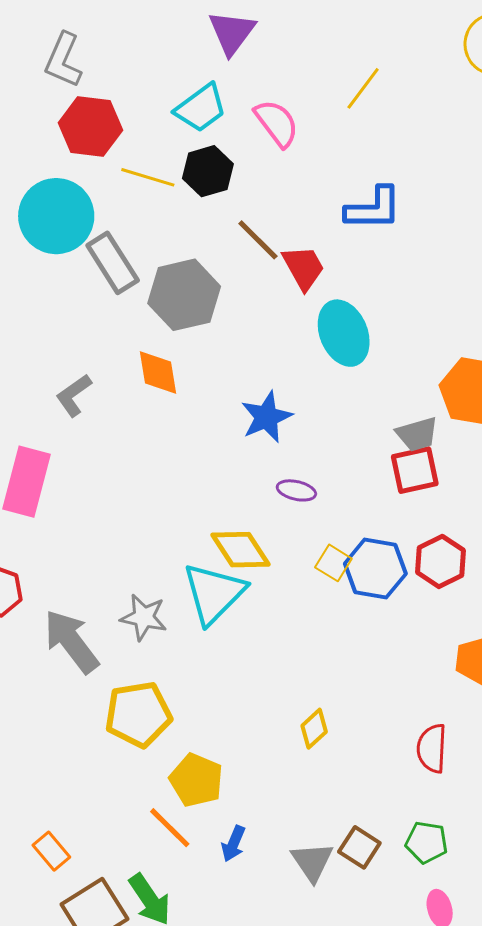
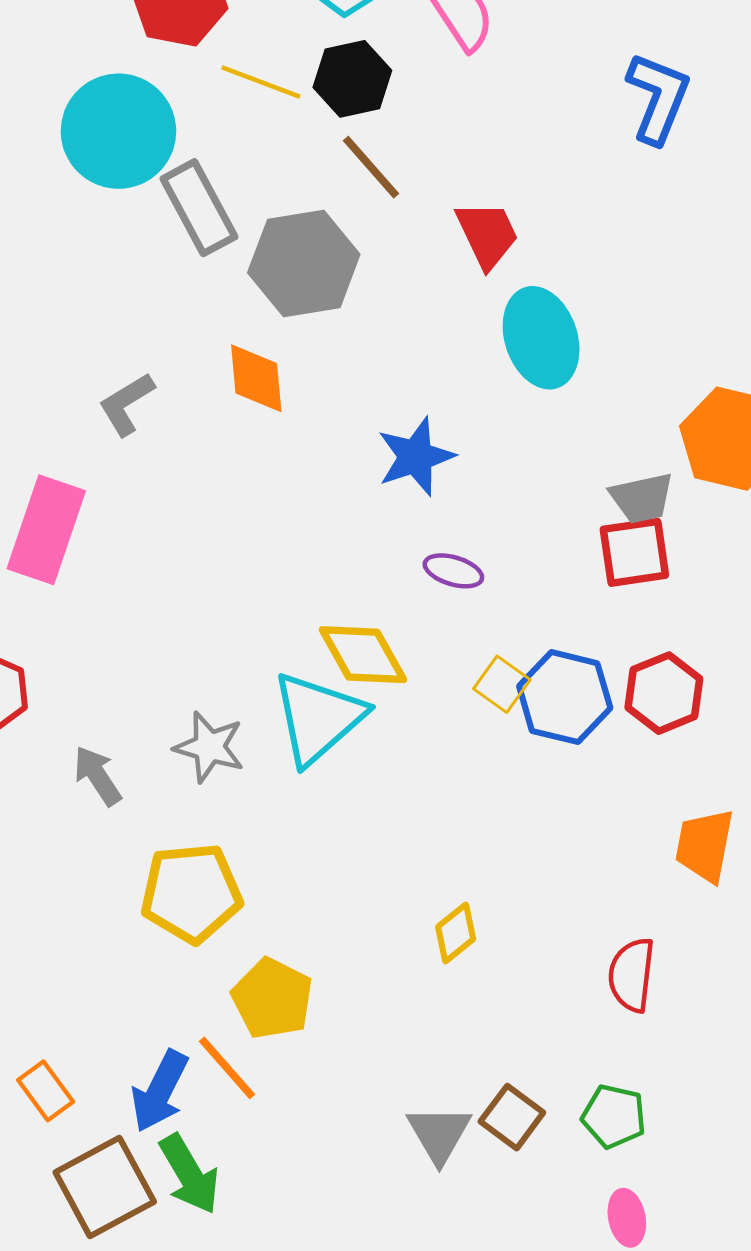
blue L-shape: (373, 209) -> (658, 98), moved, turned -72
brown line: (258, 240) -> (371, 167), moved
gray arrow: (71, 641) -> (97, 776), size x0.6
blue arrow: (233, 844) -> (160, 1091), moved, size x1.5

